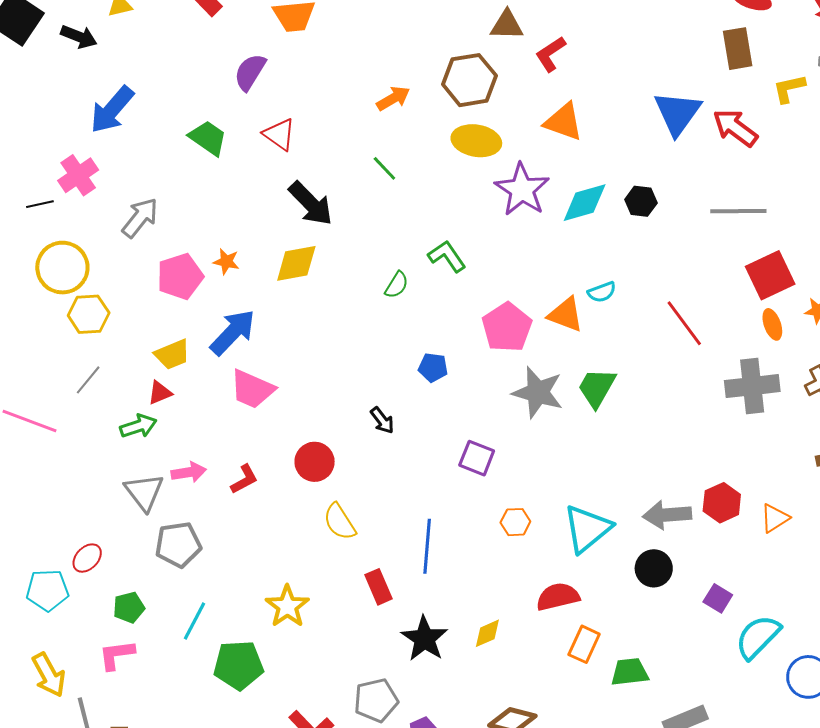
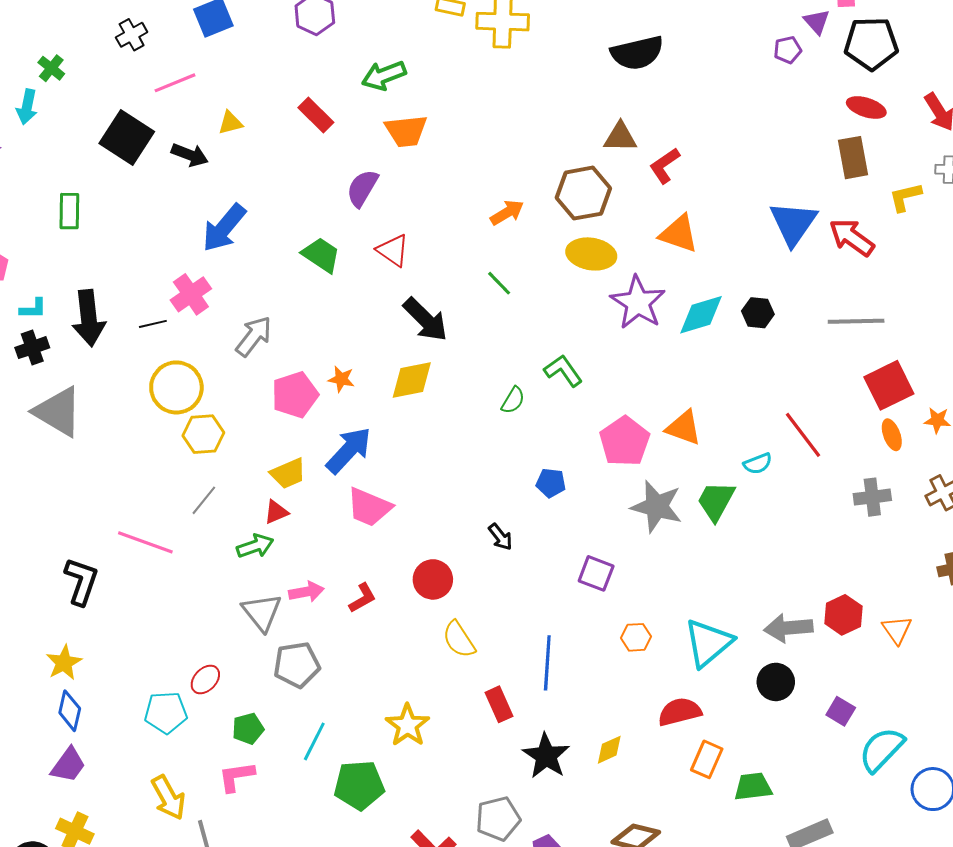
cyan semicircle: (602, 292) -> (758, 464), moved
gray cross: (752, 386) -> (872, 497), size x0.7
orange triangle: (775, 518) -> (897, 630), turned -32

